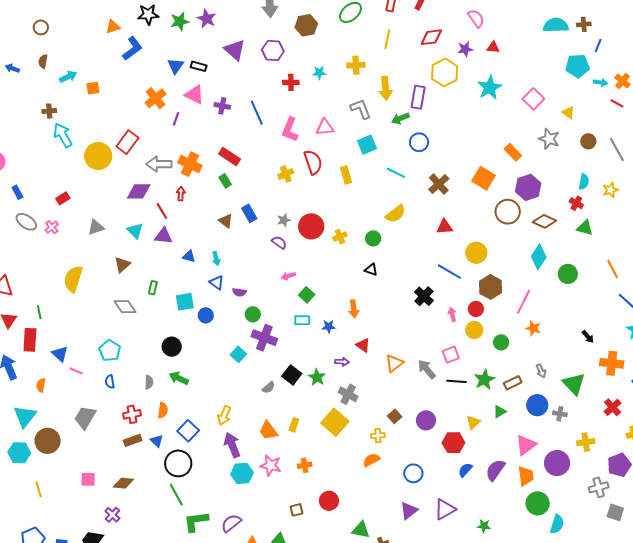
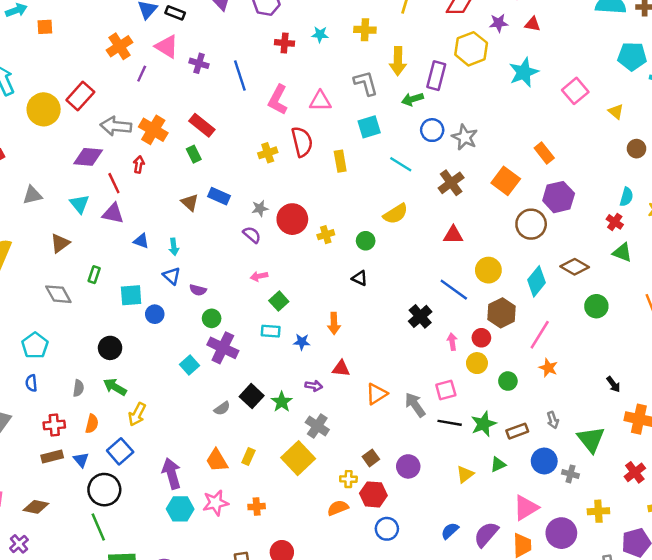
gray star: (549, 139) -> (465, 137), moved
blue rectangle: (249, 213) -> (219, 196), turned -42
brown diamond: (544, 221) -> (575, 267), moved
cyan diamond: (539, 257) -> (537, 281), moved
red triangle: (363, 345) -> (341, 369), turned -35
yellow arrow: (224, 415) -> (137, 414), moved
red hexagon: (453, 443) -> (373, 494), moved
pink star: (271, 466) -> (216, 503), turned -30

